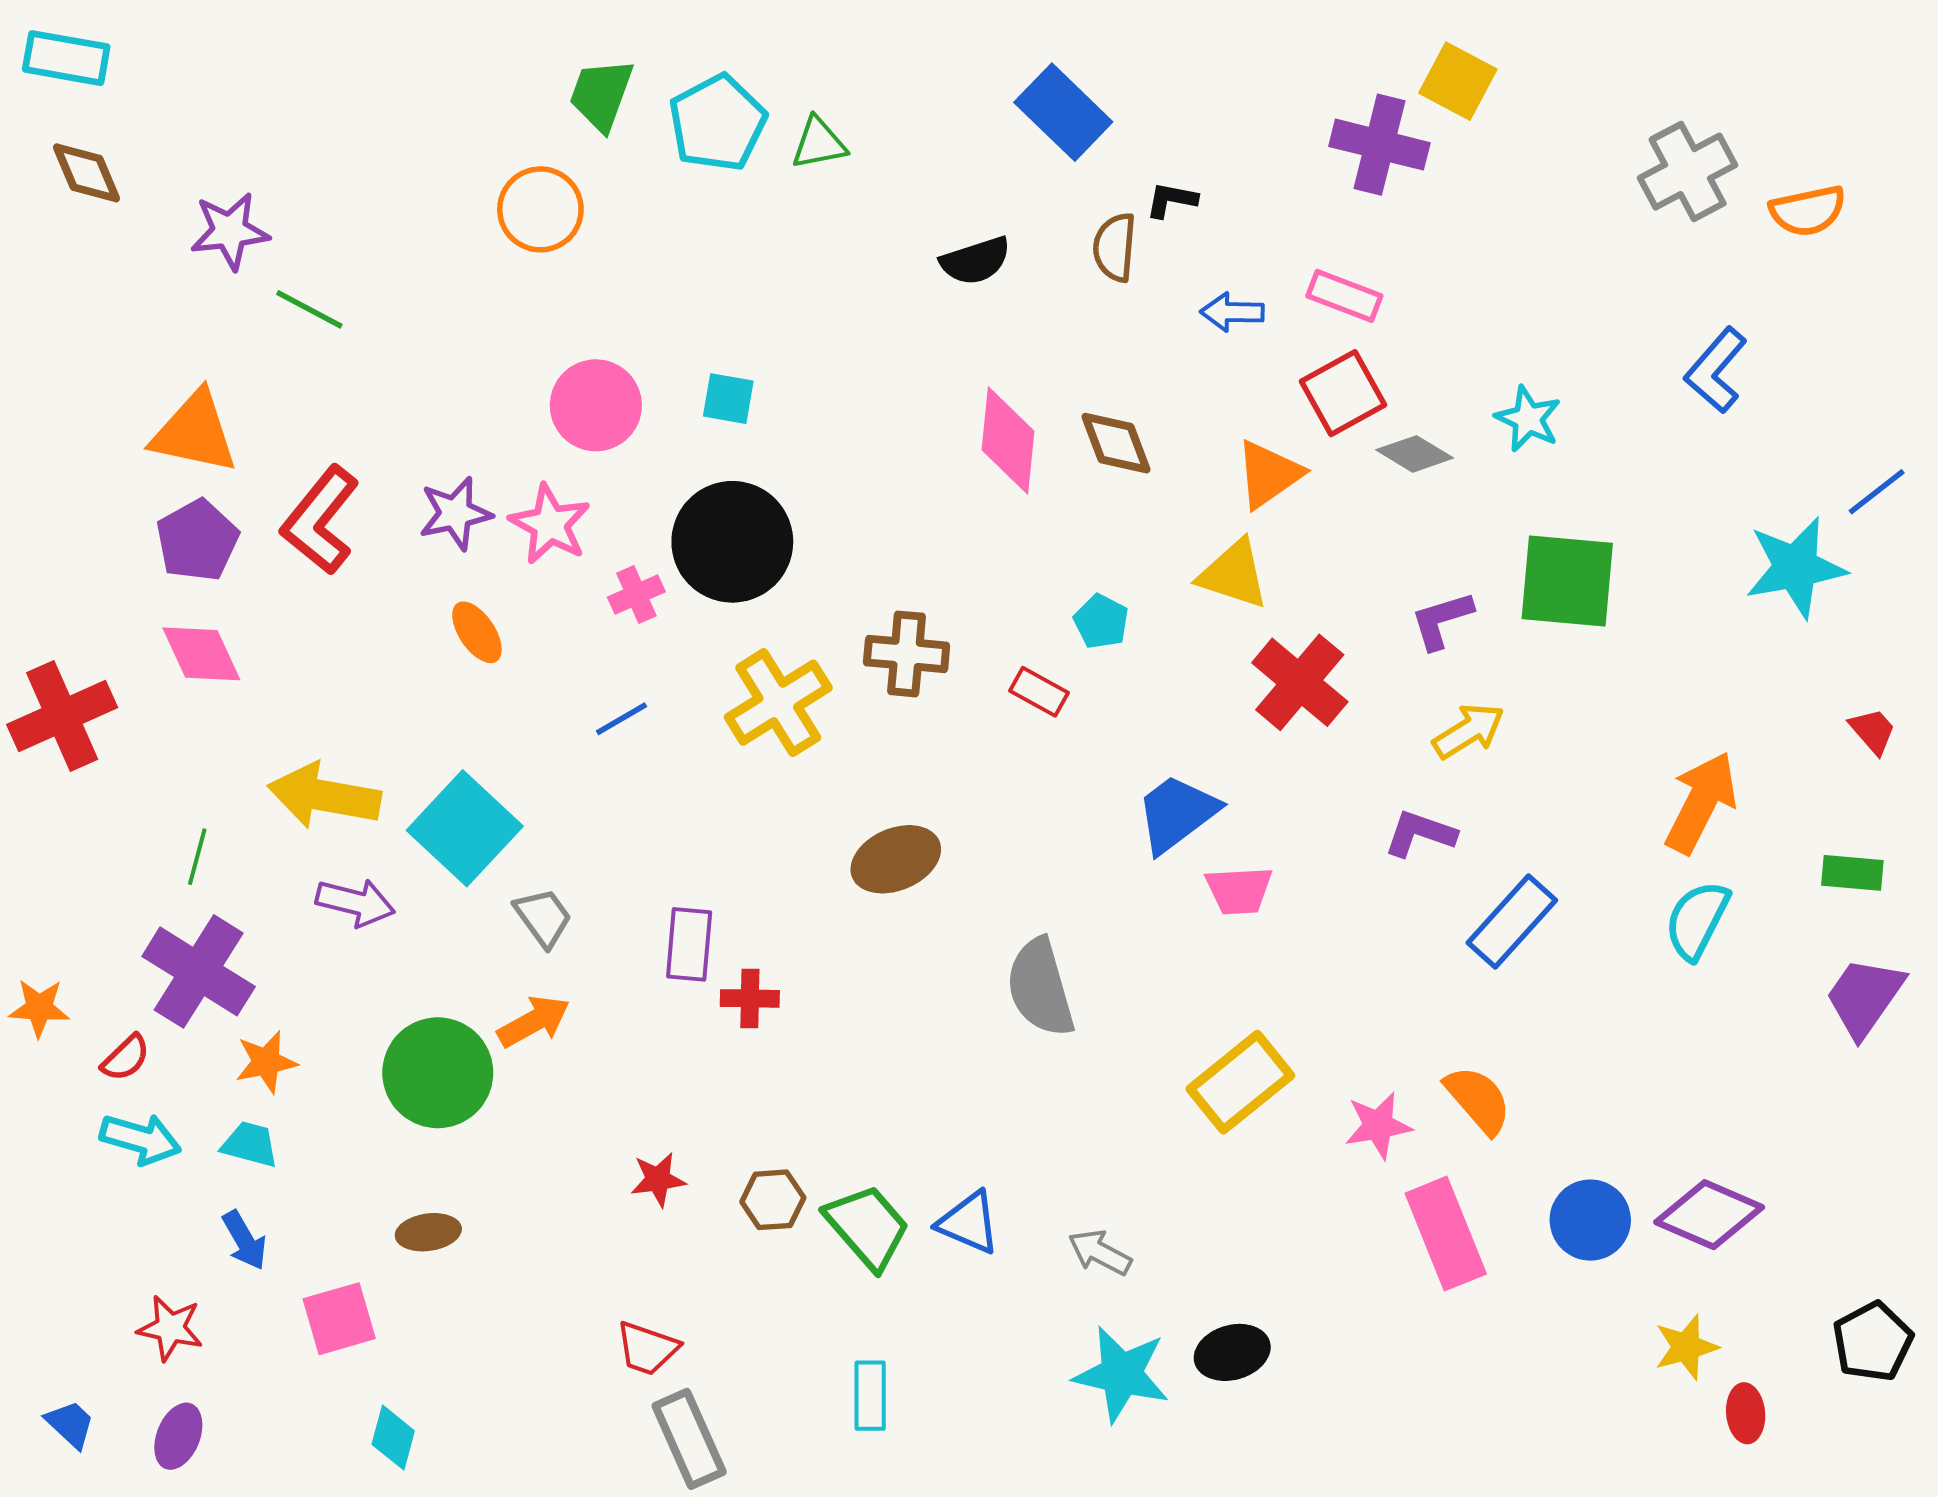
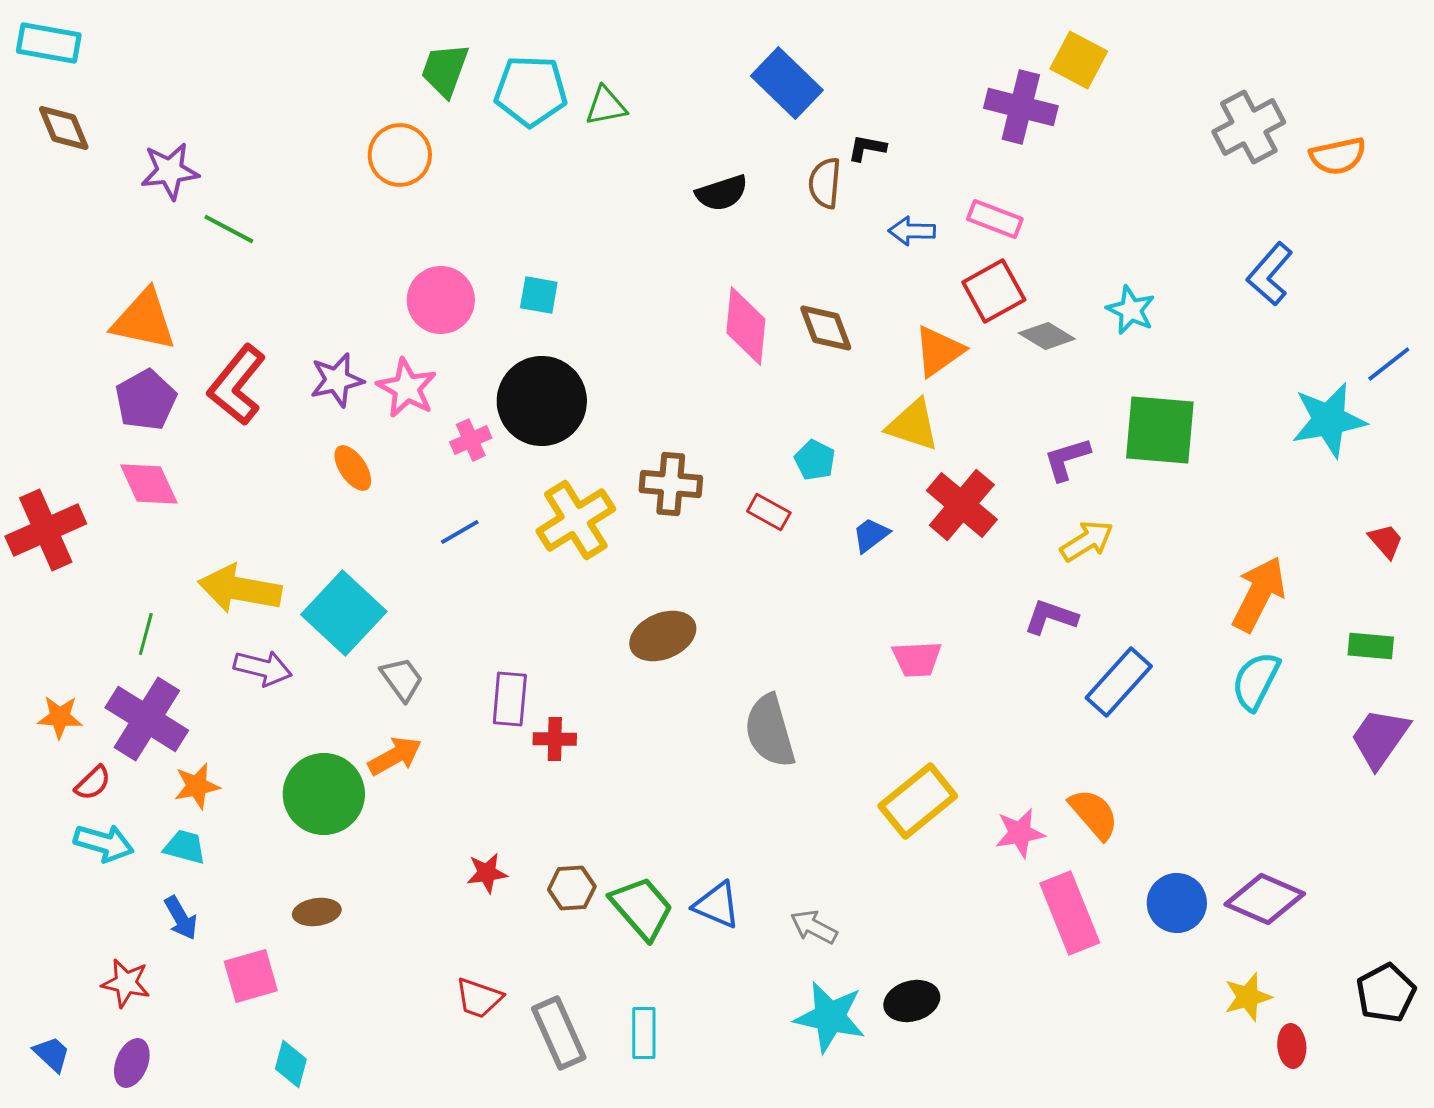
cyan pentagon: (717, 123) -> (531, 91), turned 30
blue trapezoid: (1177, 813) -> (871, 535), moved, size x0.6
orange star: (39, 1008) -> (60, 717), moved
gray rectangle: (689, 1439) -> (559, 1033), moved

